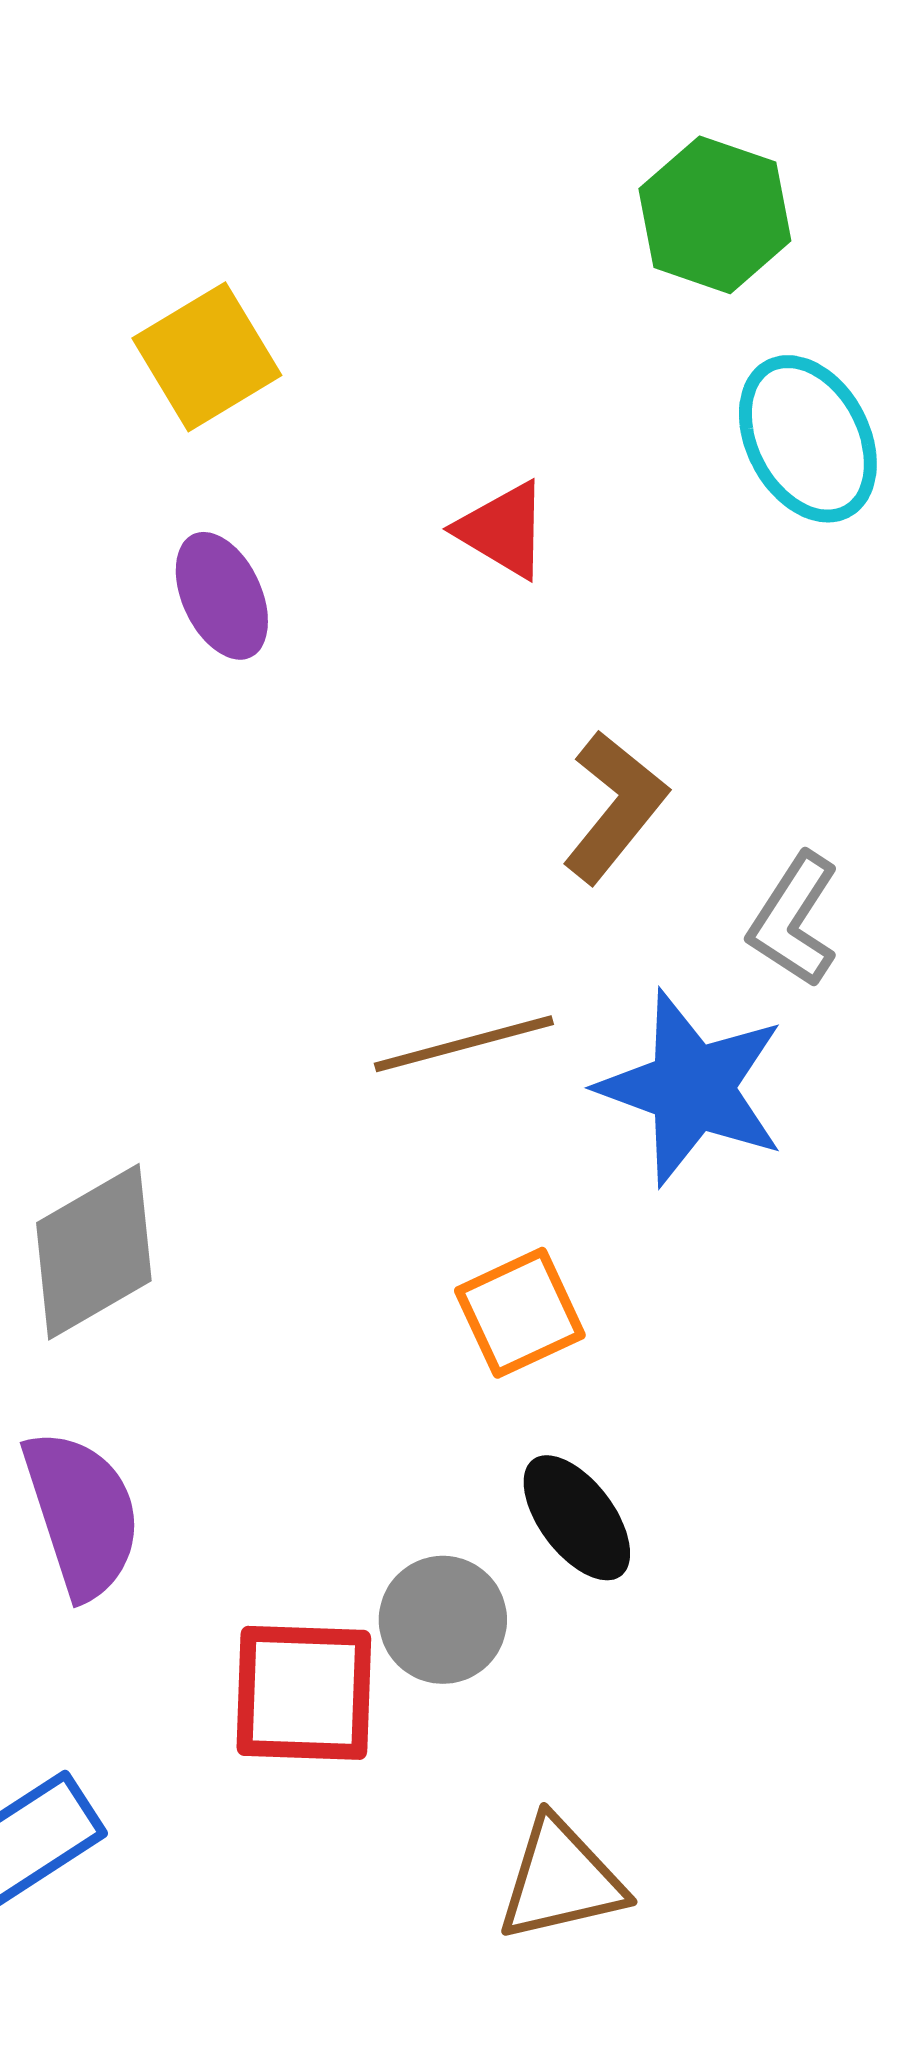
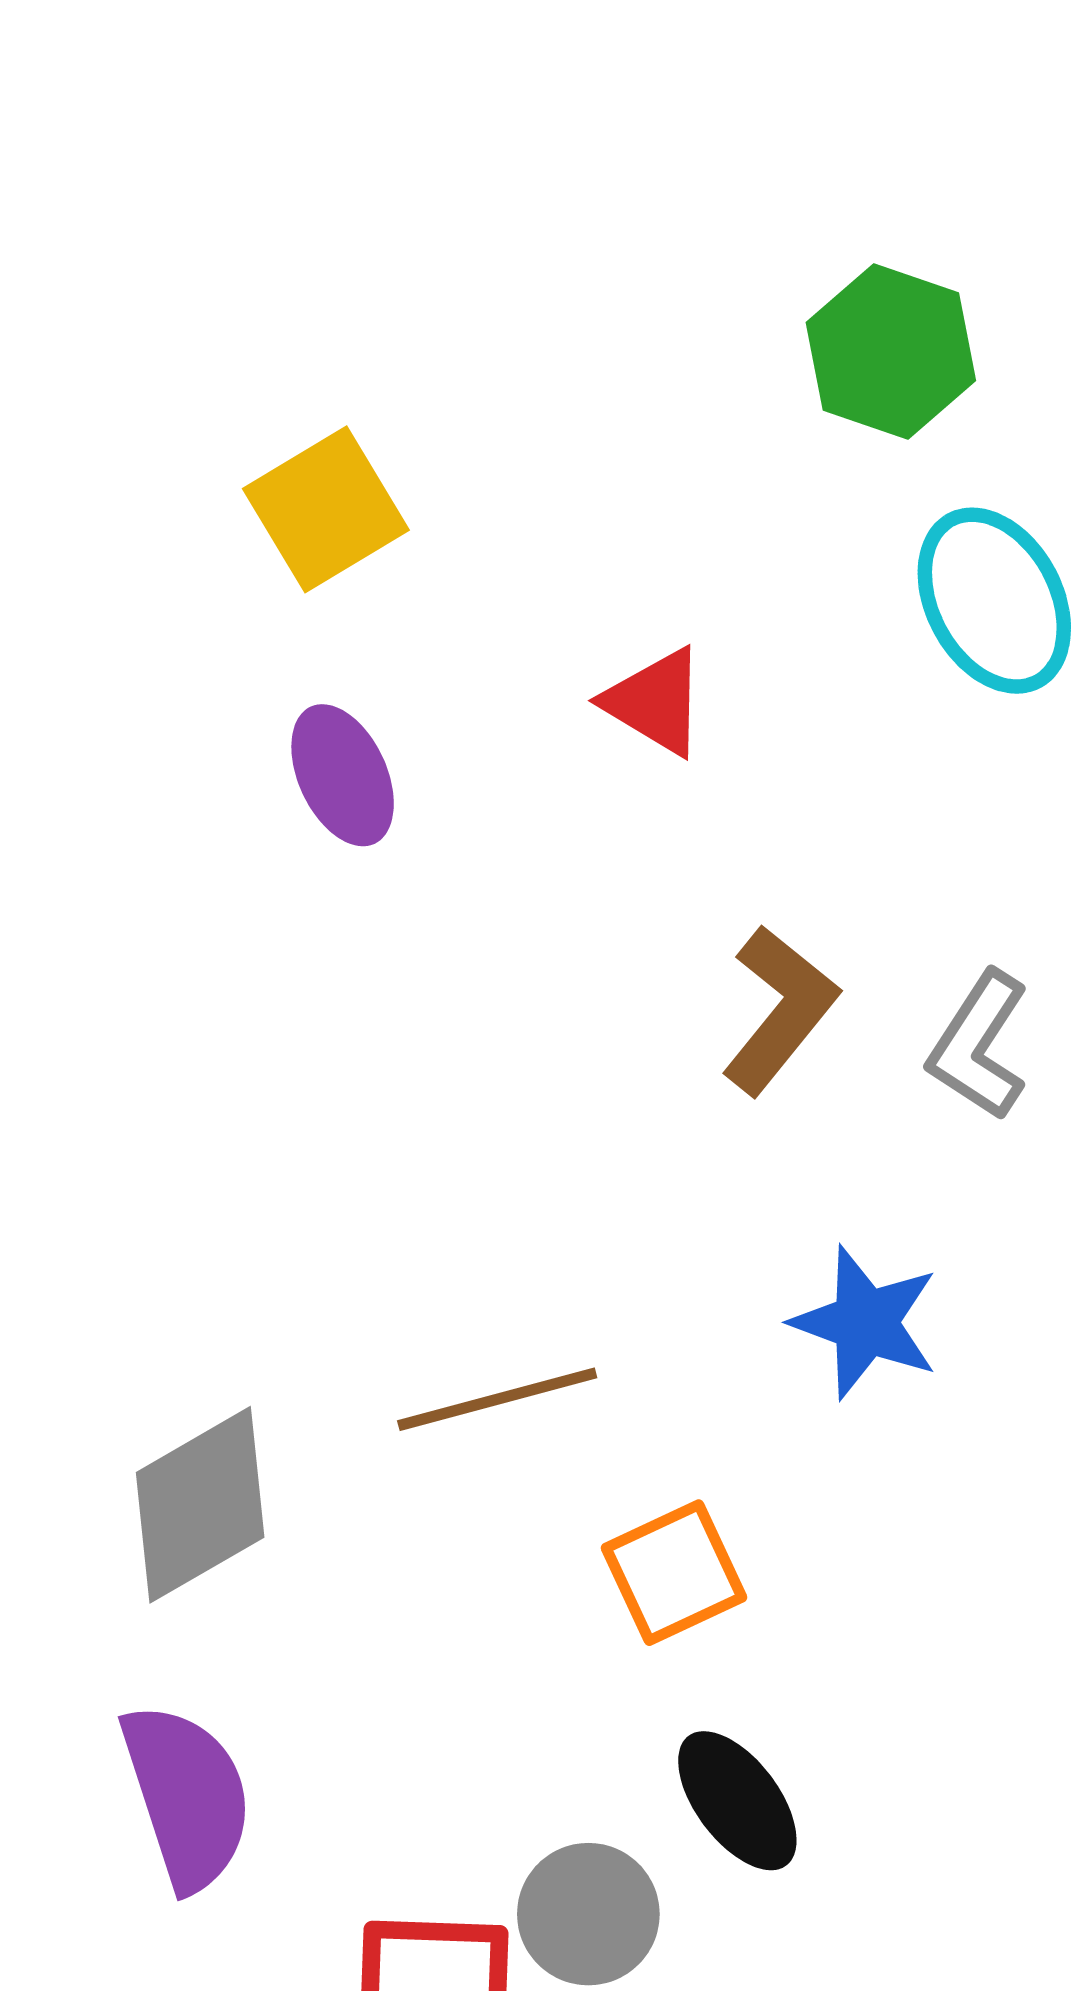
gray L-shape: (794, 920) -> (979, 1045), moved
brown line: (464, 1044) -> (497, 1399), moved
blue star: (692, 1088) -> (865, 1322), size x0.7

